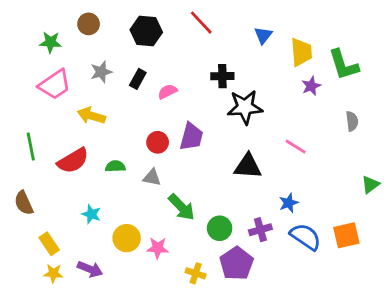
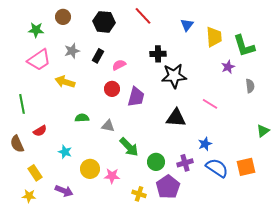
purple star: (311, 86) -> (228, 67), moved
red circle: (158, 142) -> (112, 89), moved
red semicircle: (73, 161) -> (40, 131), moved, size x0.6
yellow star: (53, 273) -> (29, 196), moved

